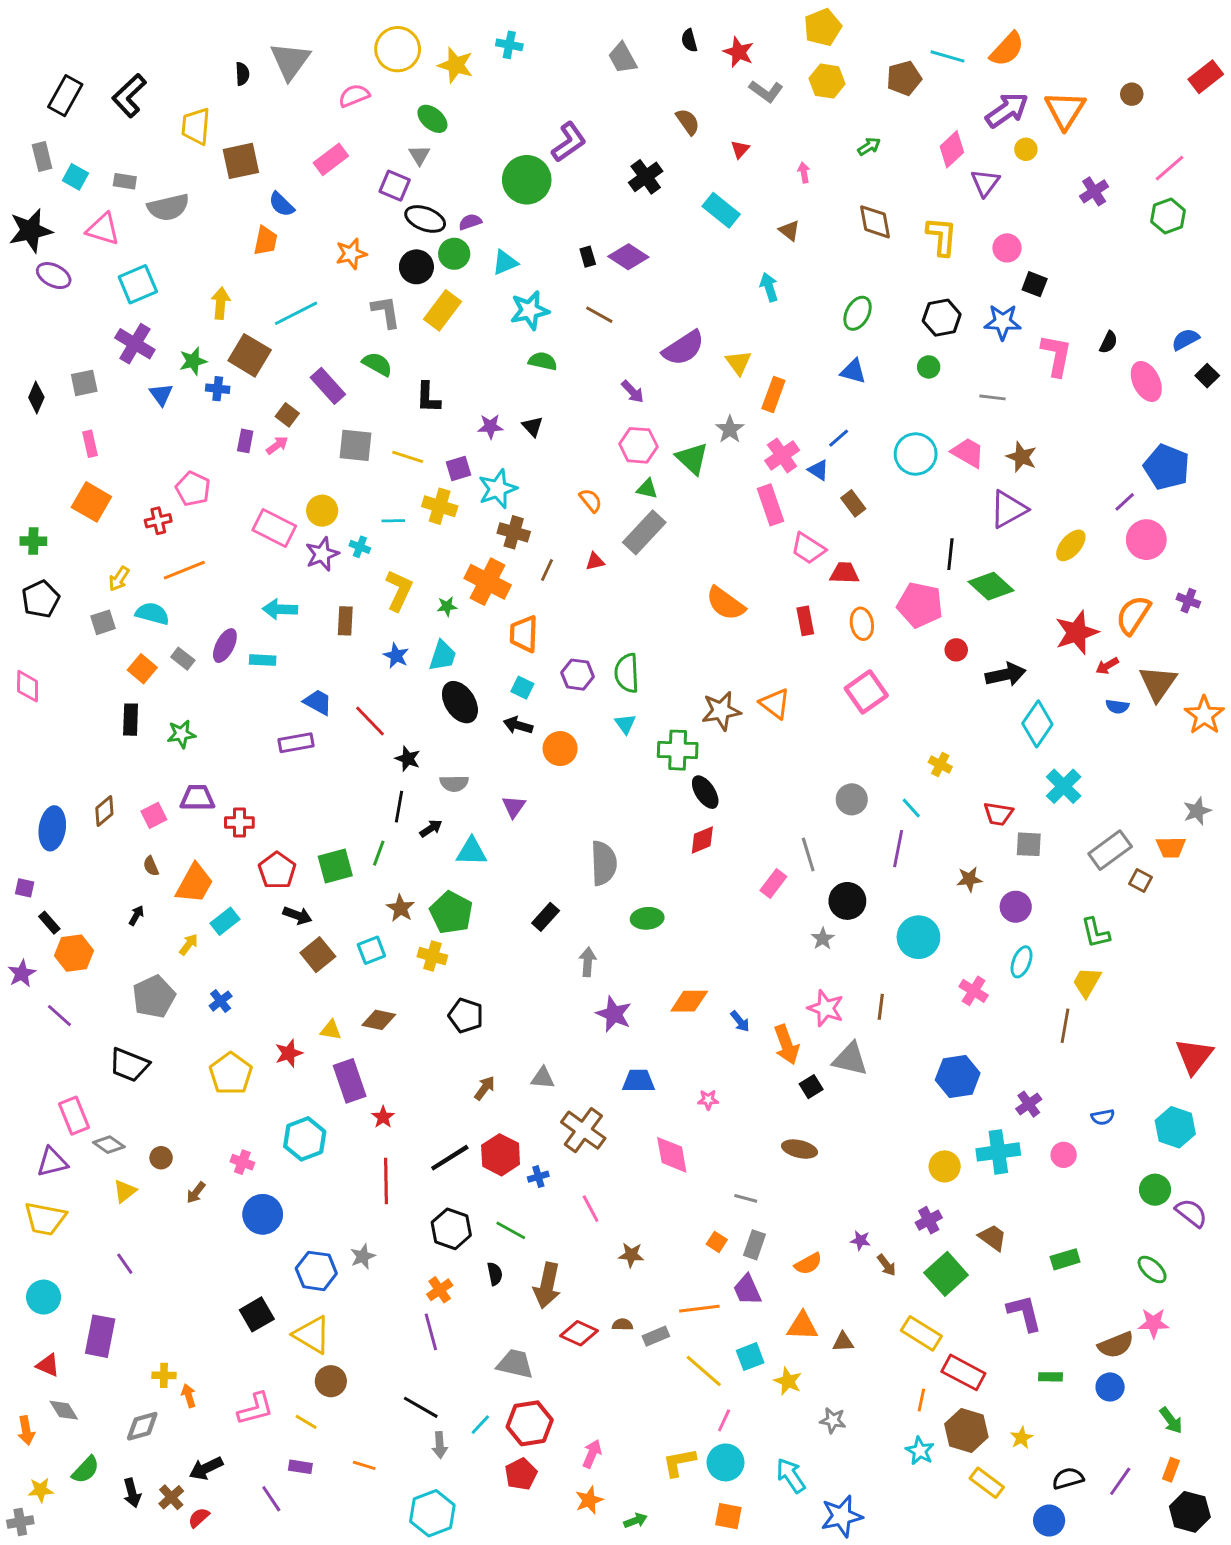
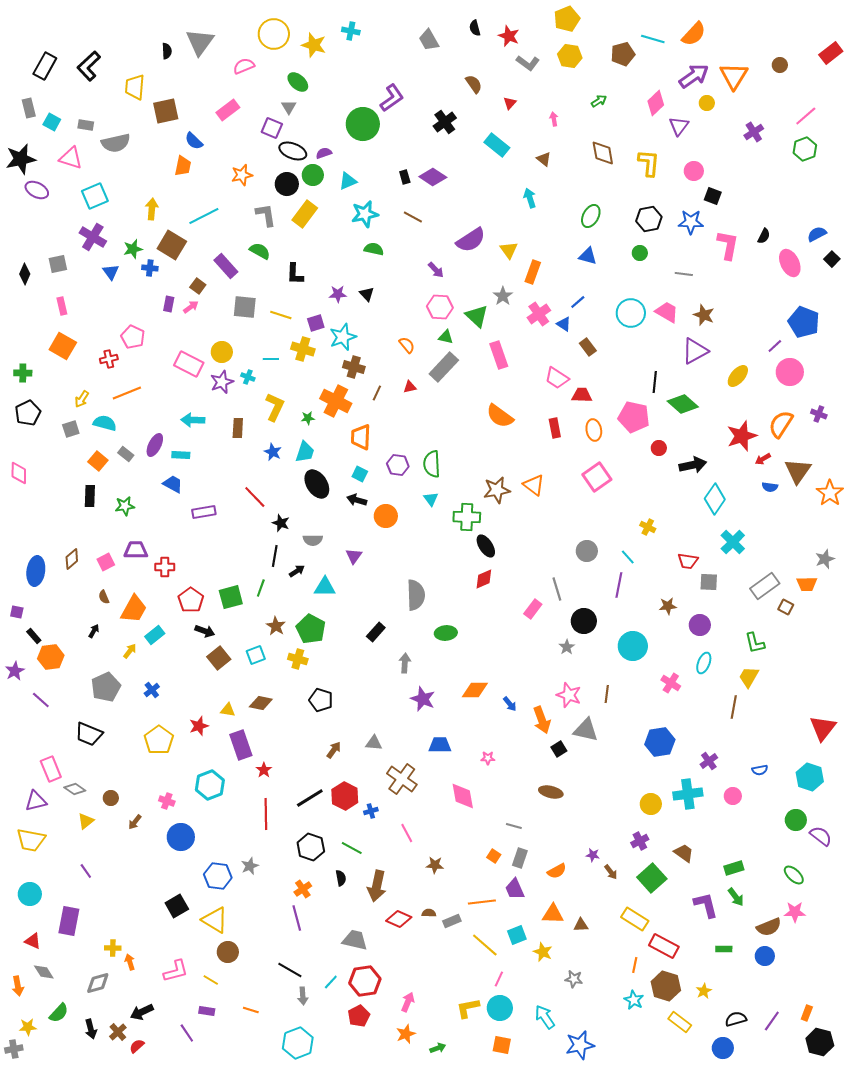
pink rectangle: (770, 505) -> (499, 355), moved
blue trapezoid: (318, 702) -> (173, 484), moved
green arrow: (1171, 1420) -> (736, 897), moved

